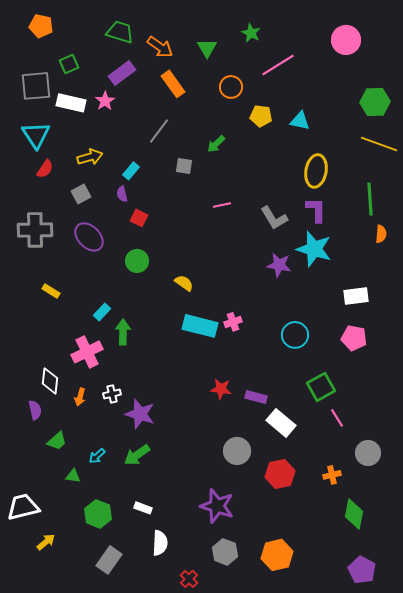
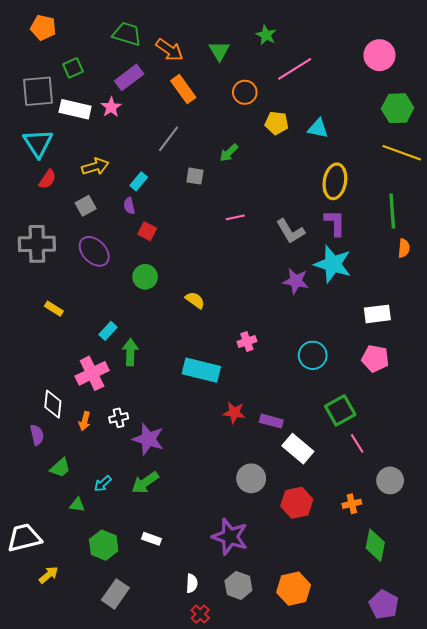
pink circle: (346, 40) -> (379, 55), moved
cyan rectangle: (200, 326) -> (201, 370), moved
white semicircle: (160, 543) -> (192, 583), moved, size x0.7

